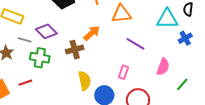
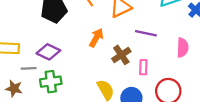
brown cross: (75, 50) -> (121, 55), moved

